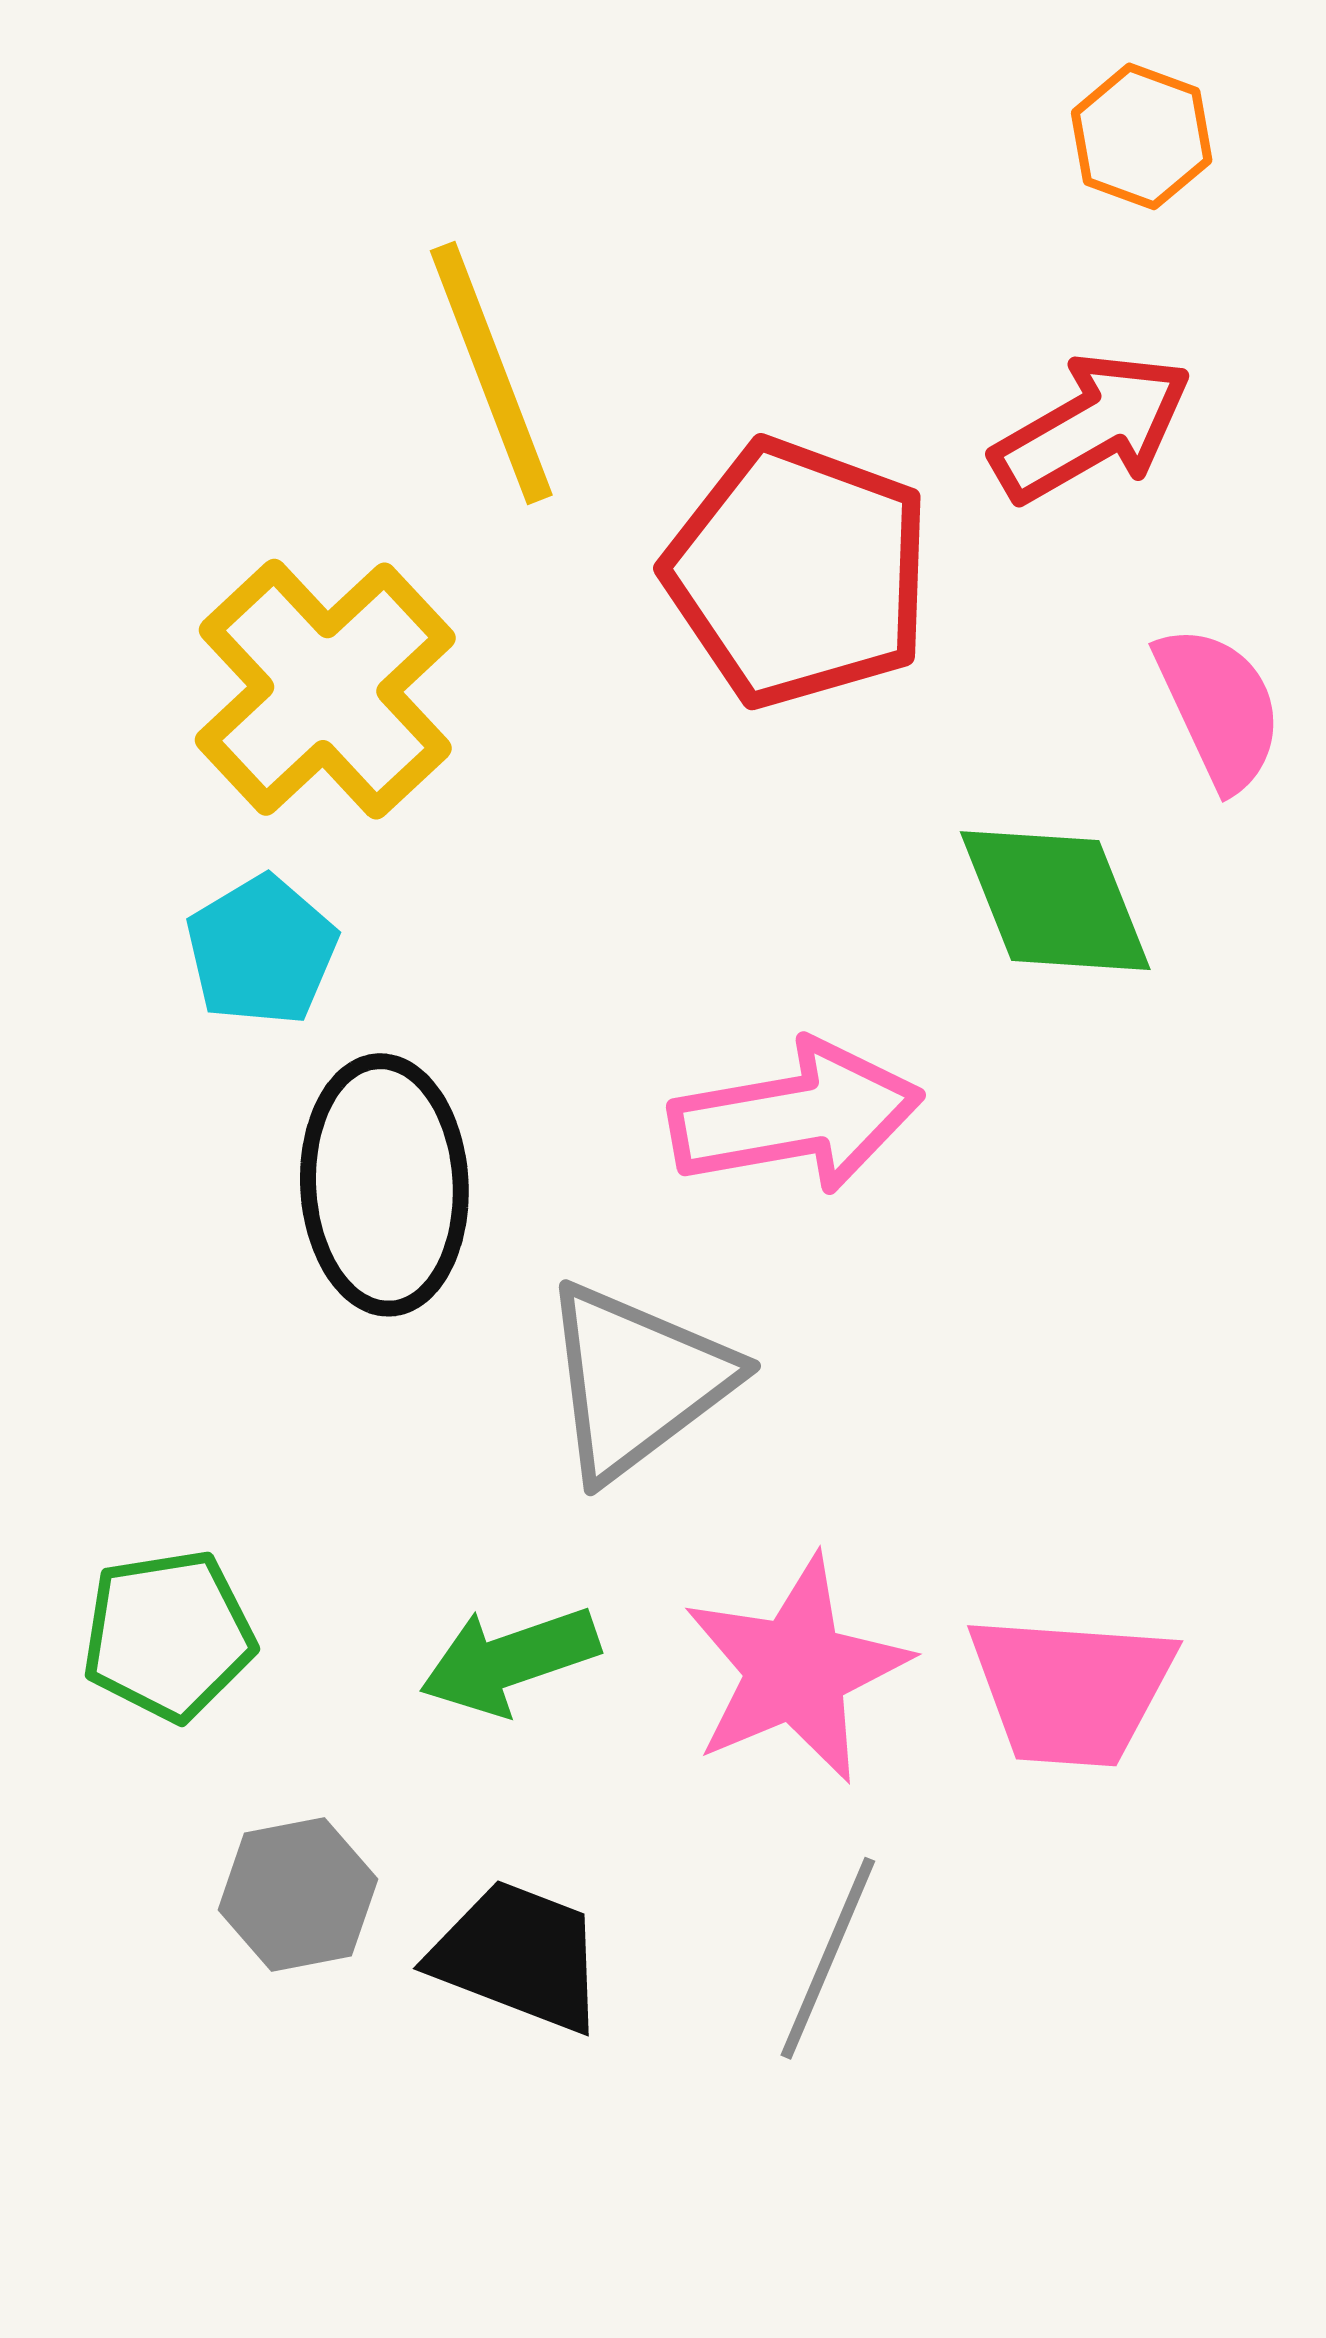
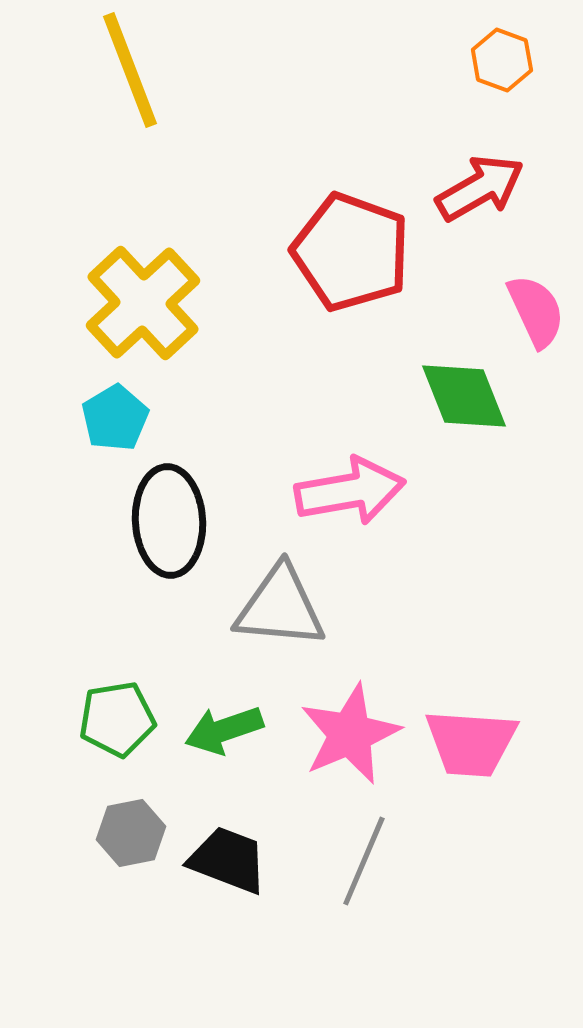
yellow line: (491, 373) -> (130, 70), moved
gray triangle: (637, 1381) -> (280, 607), turned 42
green pentagon: (168, 1635) -> (117, 719), moved

